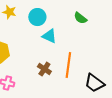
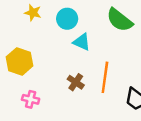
green semicircle: (80, 18) -> (120, 20), size x1.6

